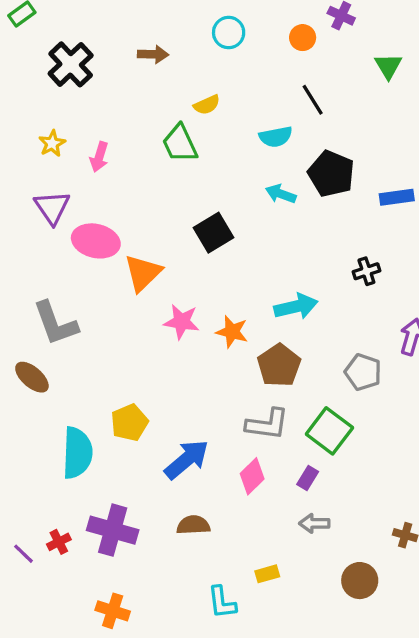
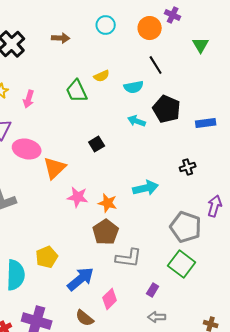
orange circle: (303, 38) -> (150, 28), size x1.5
yellow semicircle: (207, 105) -> (102, 76), moved
black square: (213, 233) -> (97, 144), size x0.7
brown pentagon: (279, 365) -> (106, 232), moved
gray pentagon: (363, 372) -> (186, 227), size x1.4
green square: (329, 431) -> (182, 264), moved
pink diamond: (252, 476) -> (110, 299), moved
brown semicircle: (193, 525) -> (85, 318), turned -138

